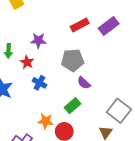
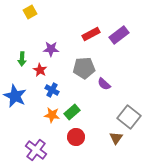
purple semicircle: (84, 83) -> (104, 84), moved
green rectangle: (72, 106) -> (72, 112), moved
orange star: (46, 121) -> (52, 115), moved

